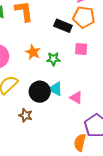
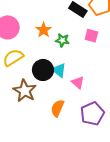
brown star: (26, 115) -> (25, 91), size x1.6
orange semicircle: (80, 143) -> (57, 108), moved

